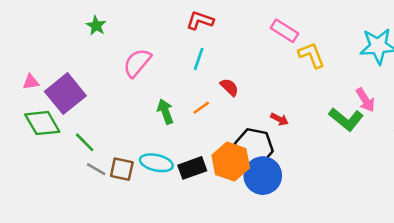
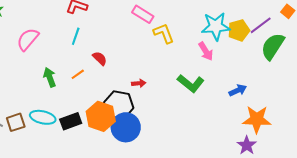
pink arrow: (365, 100) -> (206, 51), moved
red arrow: (279, 119) -> (139, 83), turned -32
brown square: (122, 169) -> (16, 122), turned -30

